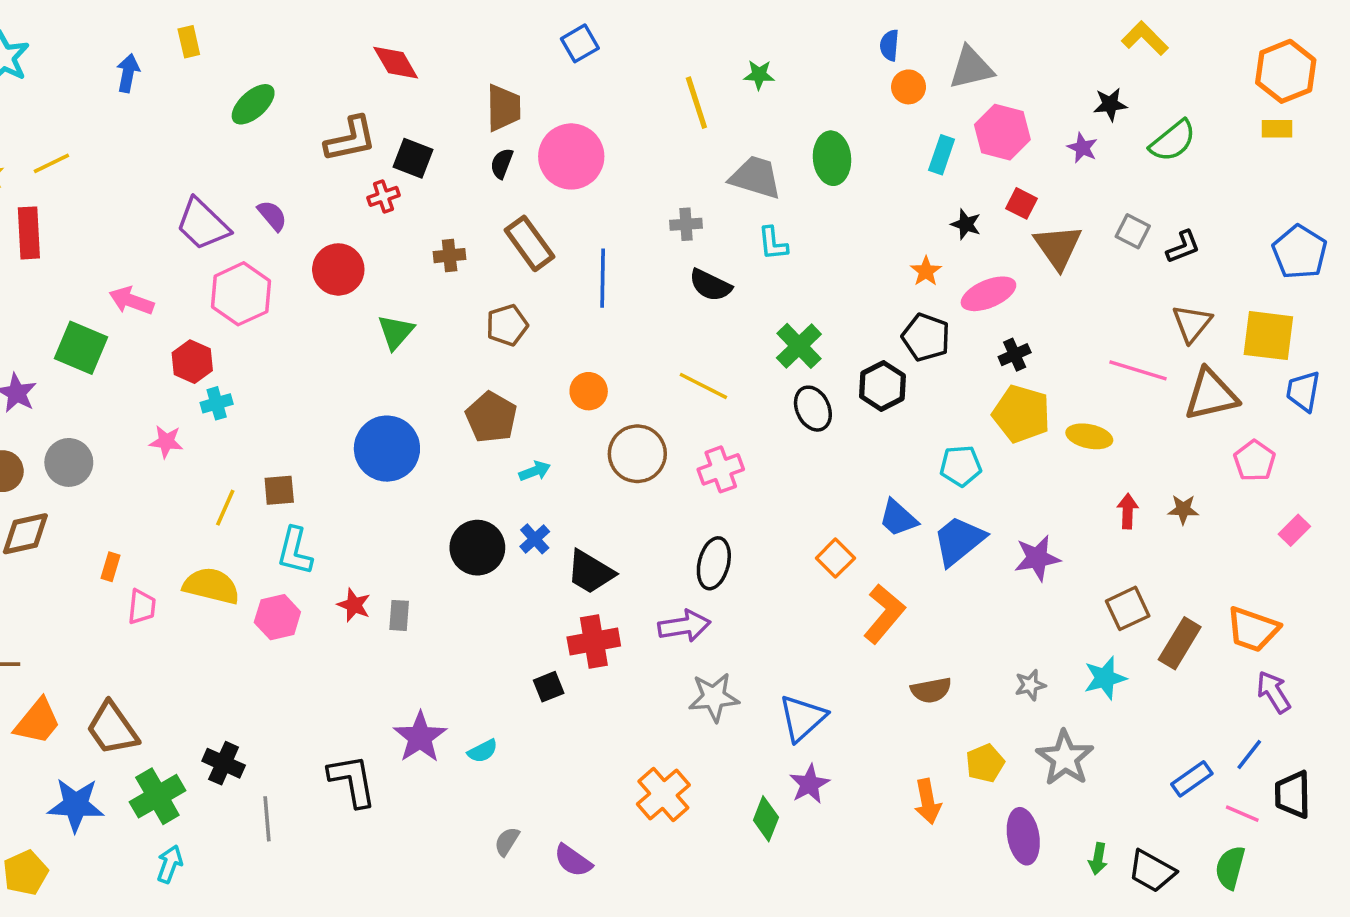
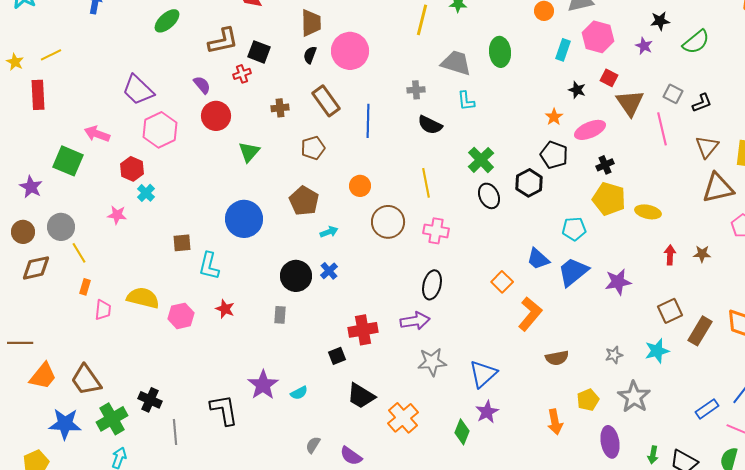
yellow line: (696, 103) -> (422, 20), turned 32
purple semicircle: (272, 216) -> (202, 85), moved
pink line: (1138, 370) -> (662, 129), moved, turned 60
yellow line: (703, 386) -> (426, 183), turned 52
cyan cross: (217, 403) -> (146, 193), turned -30
pink cross: (721, 469) -> (436, 231), turned 30
yellow line: (225, 508) -> (79, 253), moved, turned -55
cyan L-shape: (295, 551) -> (209, 266), moved
black trapezoid: (590, 572) -> (361, 396), moved
gray rectangle: (399, 615) -> (280, 315), moved

